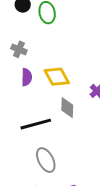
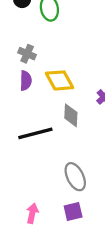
gray cross: (19, 49) -> (27, 54), moved
gray ellipse: (46, 160) -> (75, 177), moved

